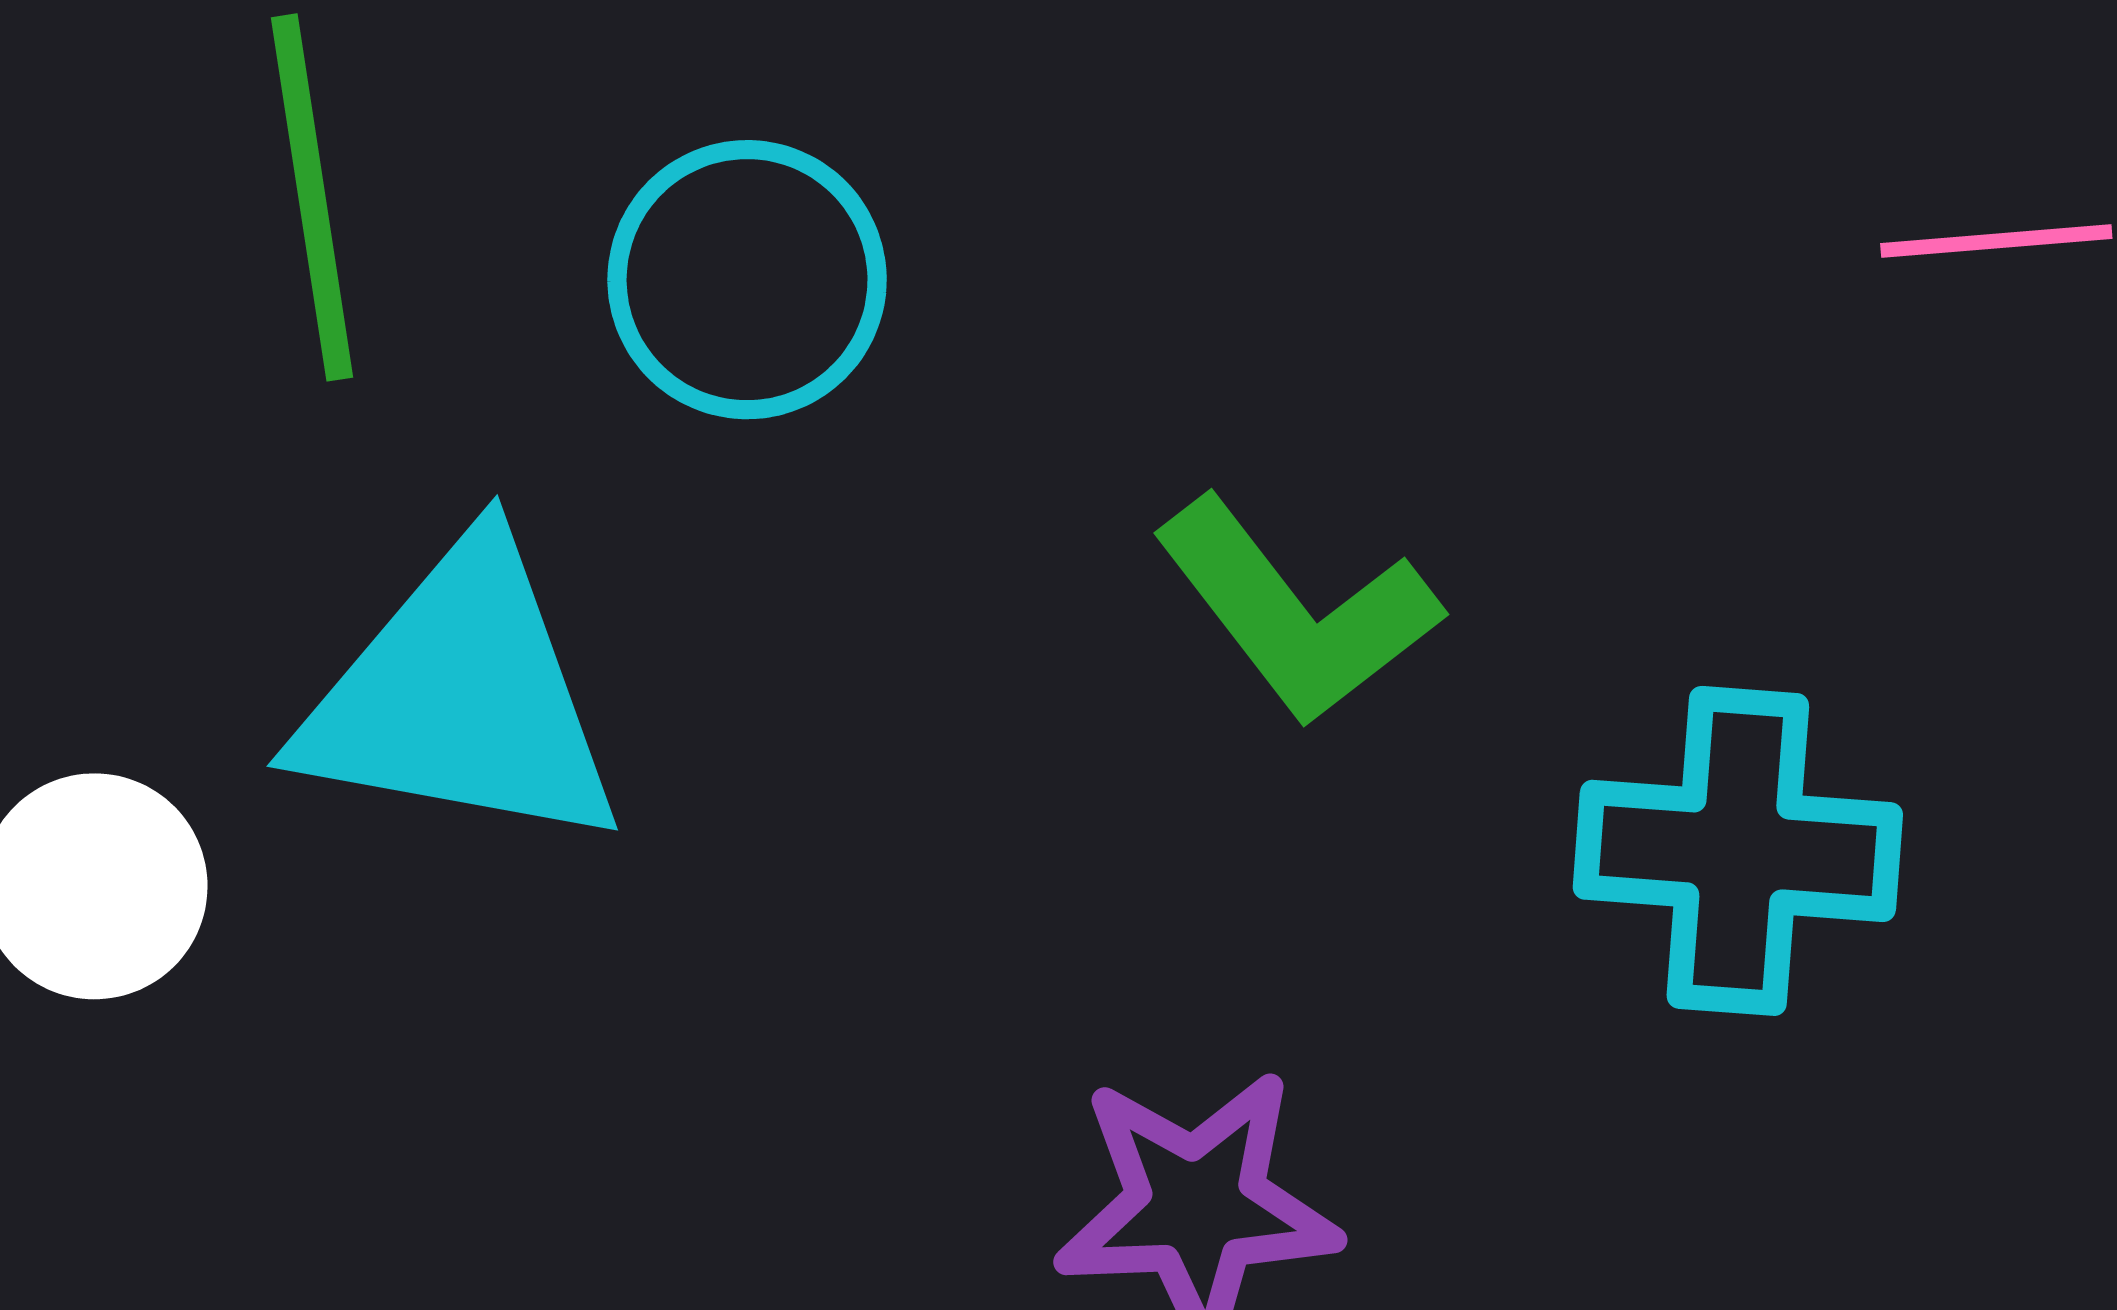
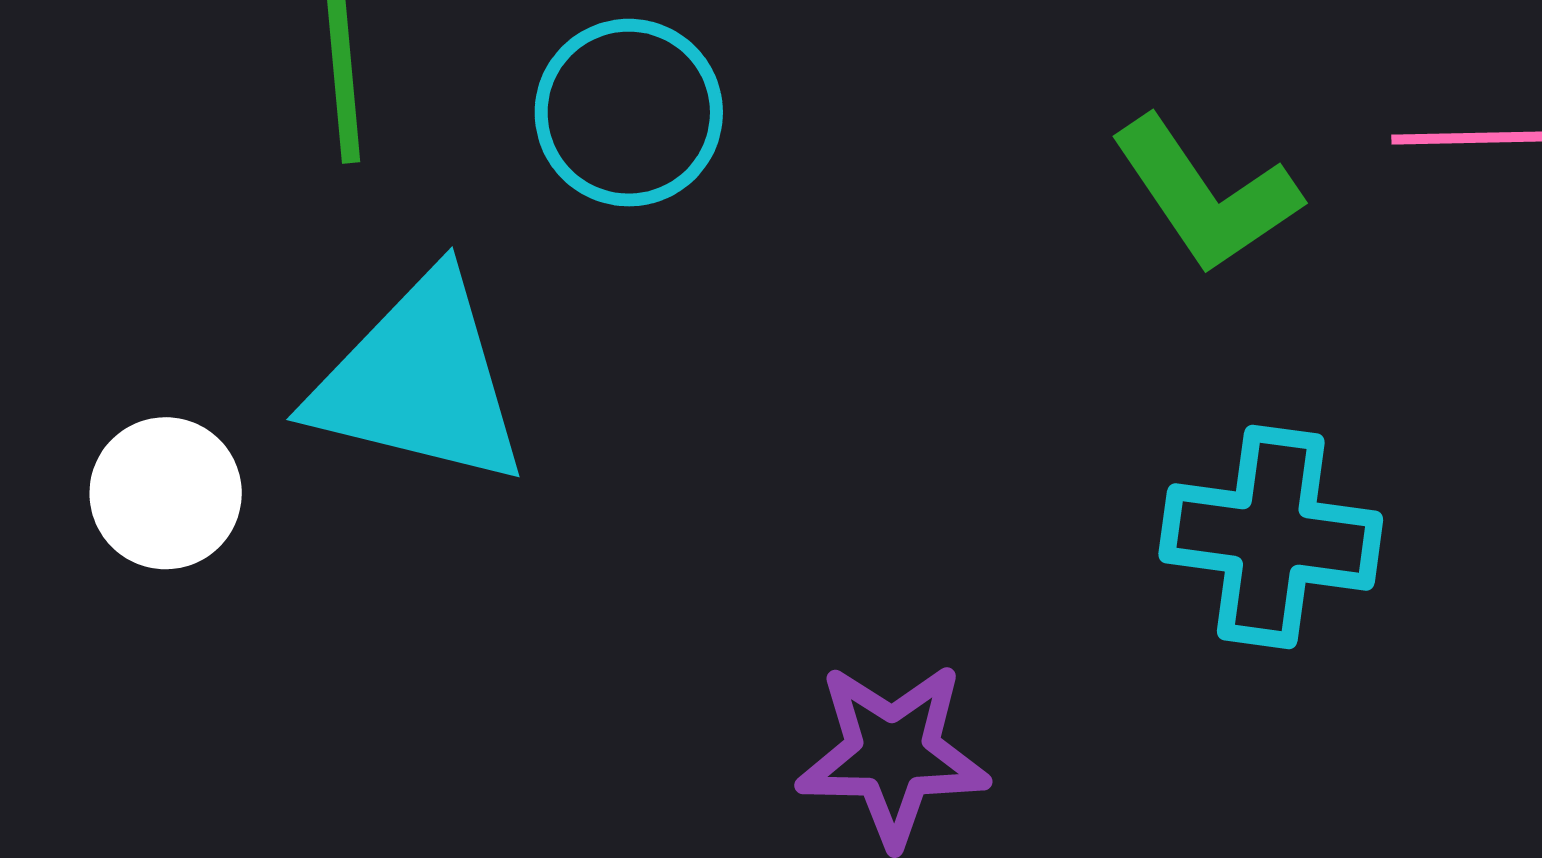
green L-shape: (1297, 611) -> (1205, 195), moved

